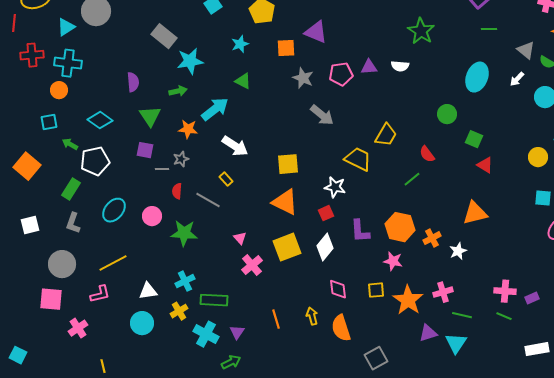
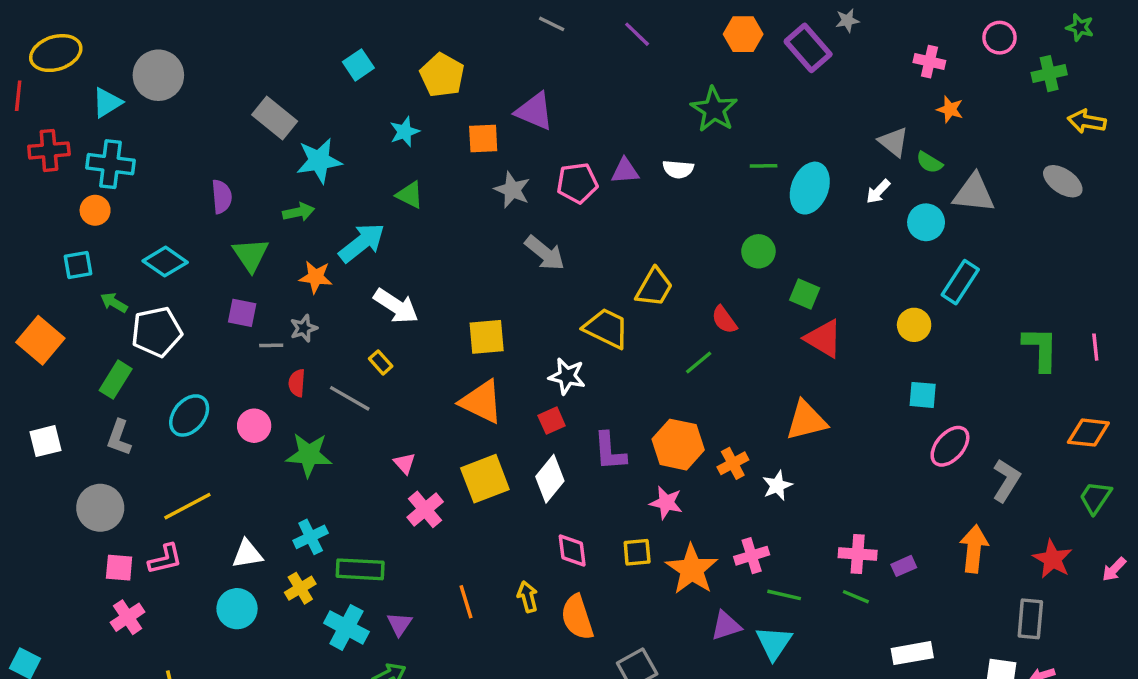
green line: (489, 29) -> (764, 166), moved
red triangle: (485, 165) -> (823, 339), size x1.4
pink square: (51, 299) -> (119, 568), moved, size x0.7

